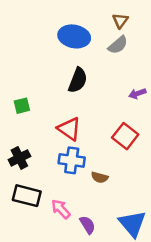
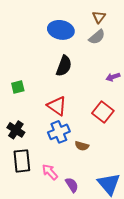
black cross: (19, 158) -> (16, 130), turned -30
blue cross: (72, 160) -> (59, 132), turned -30
black rectangle: (27, 196) -> (22, 161), turned 70

